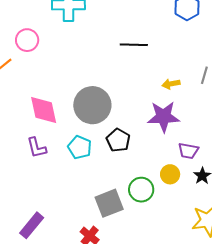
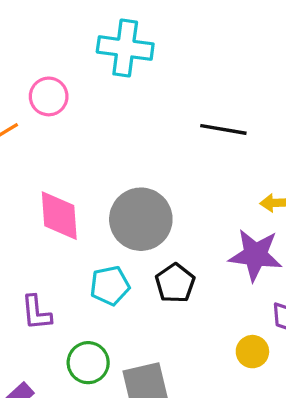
cyan pentagon: (80, 147) -> (110, 286), turned 30
purple L-shape: (37, 148) -> (36, 313), moved
green circle: (141, 190) -> (88, 363), moved

